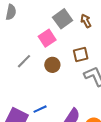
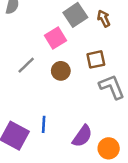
blue line: (40, 109) -> (44, 124), turned -64

